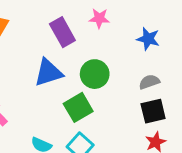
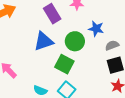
blue star: (148, 39) -> (96, 29), moved
green square: (78, 107) -> (64, 64), turned -30

